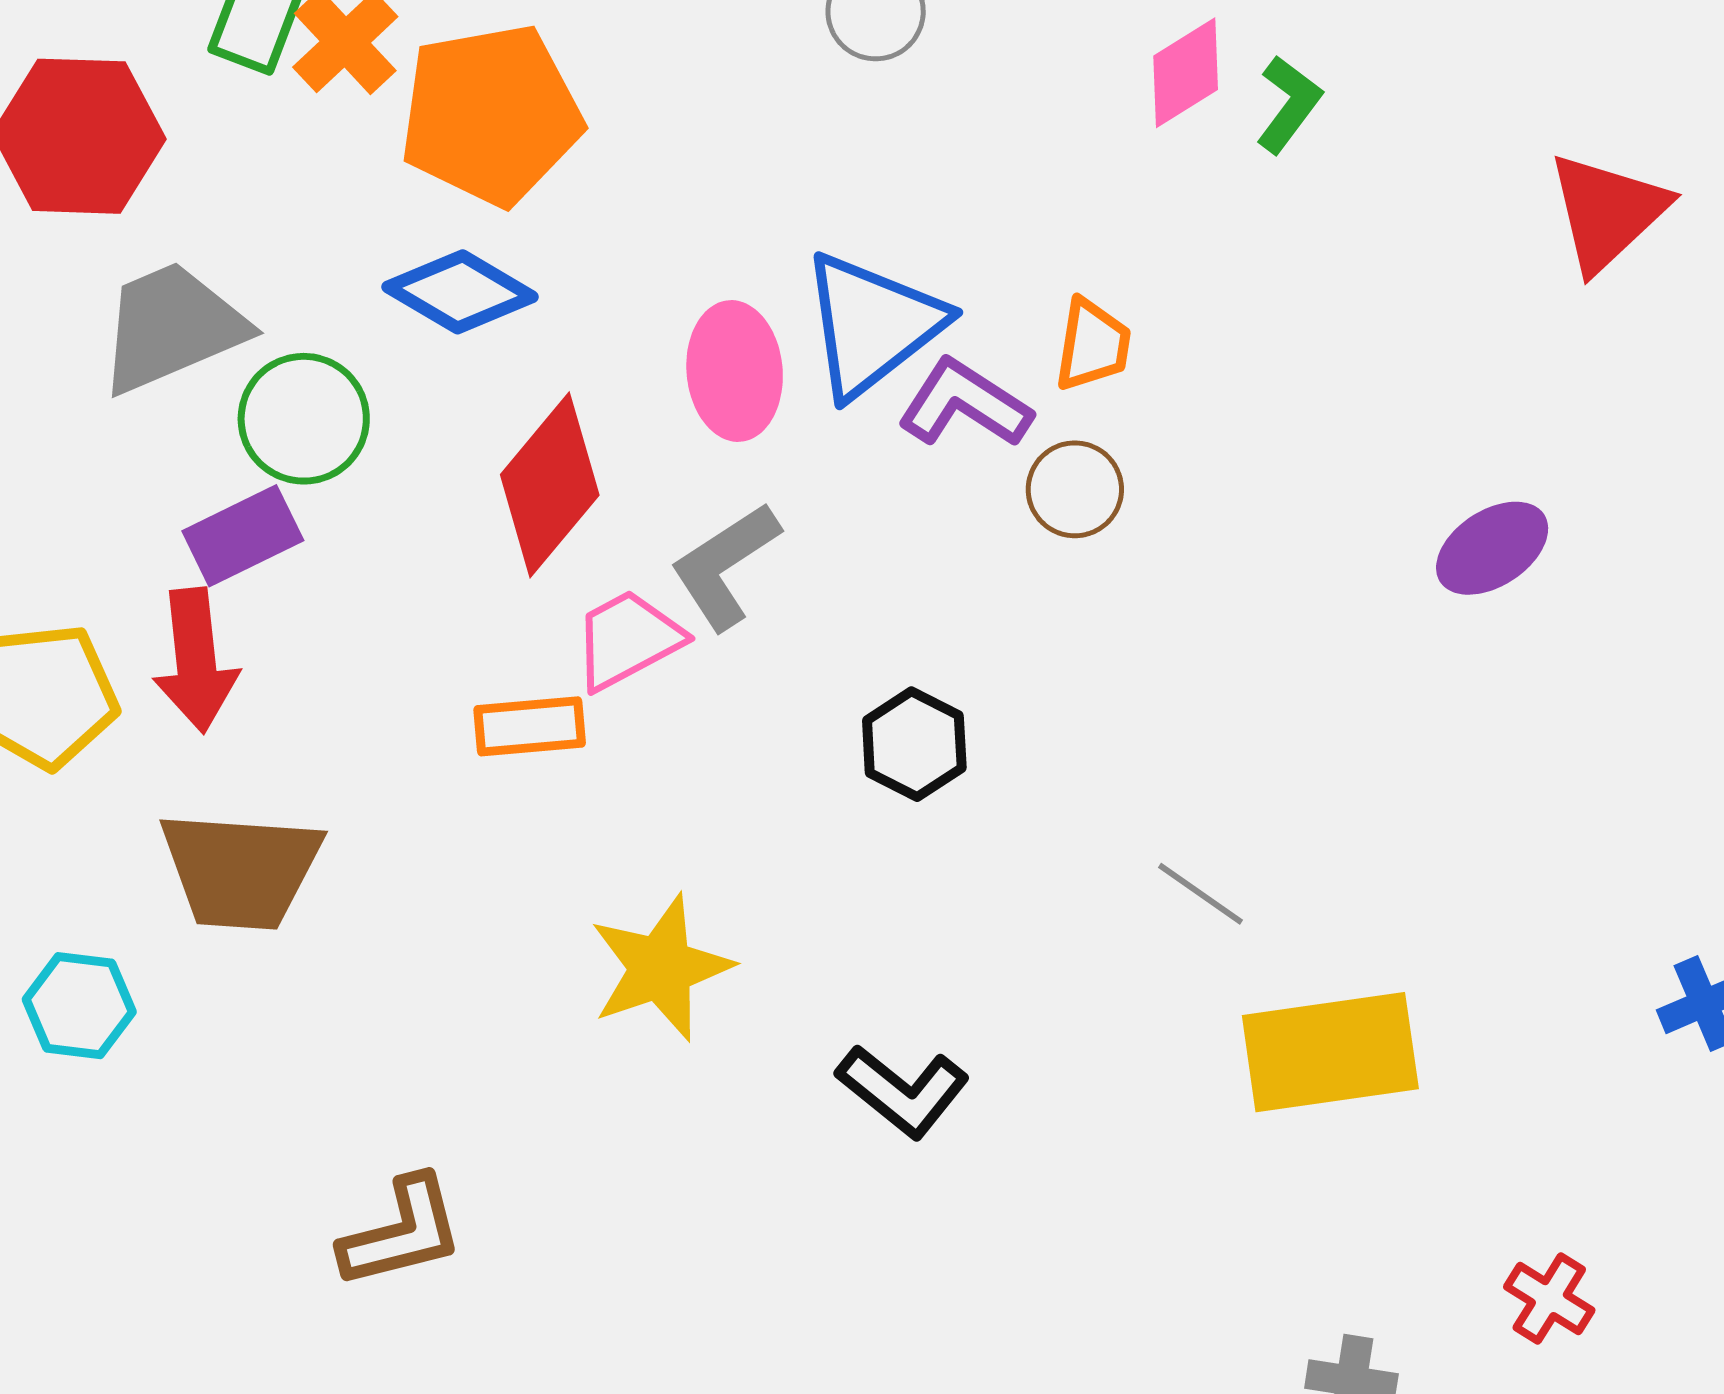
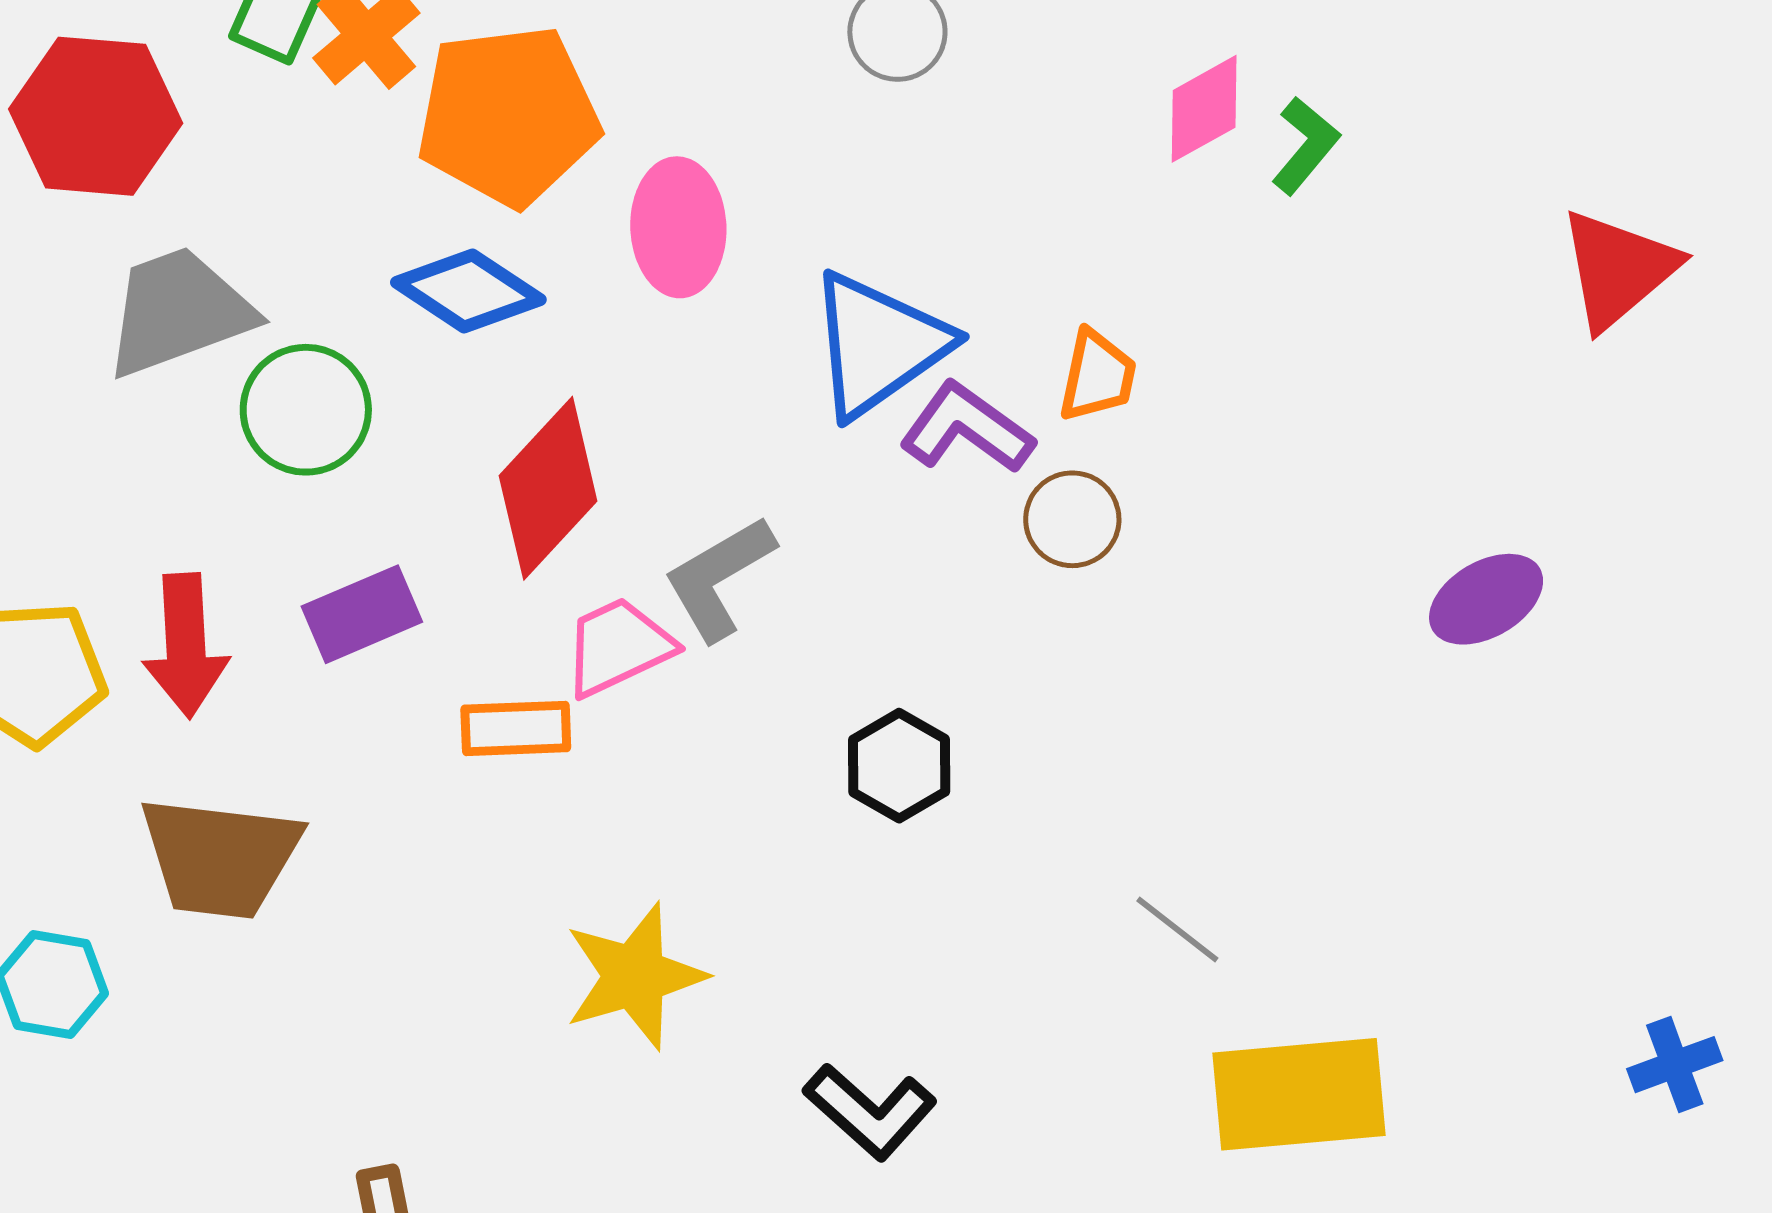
pink ellipse: (735, 371) -> (678, 227), moved
purple rectangle: (243, 536) -> (362, 614), moved

